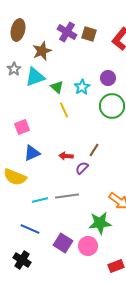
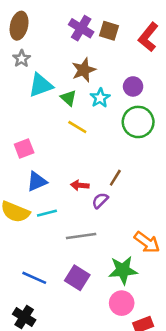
brown star: (42, 51) -> (84, 70), moved
gray star: (14, 69) -> (22, 59), moved
yellow line: (64, 110) -> (77, 127), turned -35
cyan line: (40, 200) -> (47, 213), moved
purple square: (63, 243) -> (77, 278), moved
pink circle: (88, 246) -> (122, 303), moved

